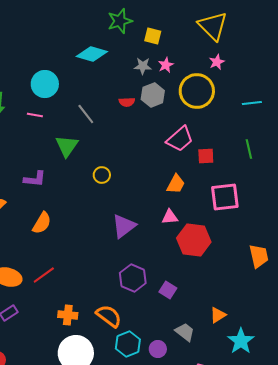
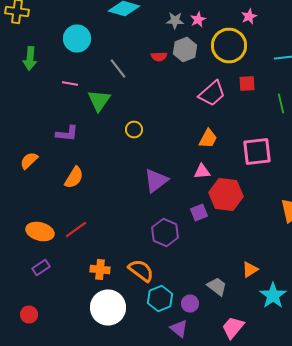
pink line: (35, 115) -> (70, 84), moved
red square: (206, 156) -> (247, 84), moved
purple square: (168, 290) -> (199, 212), moved, turned 36

